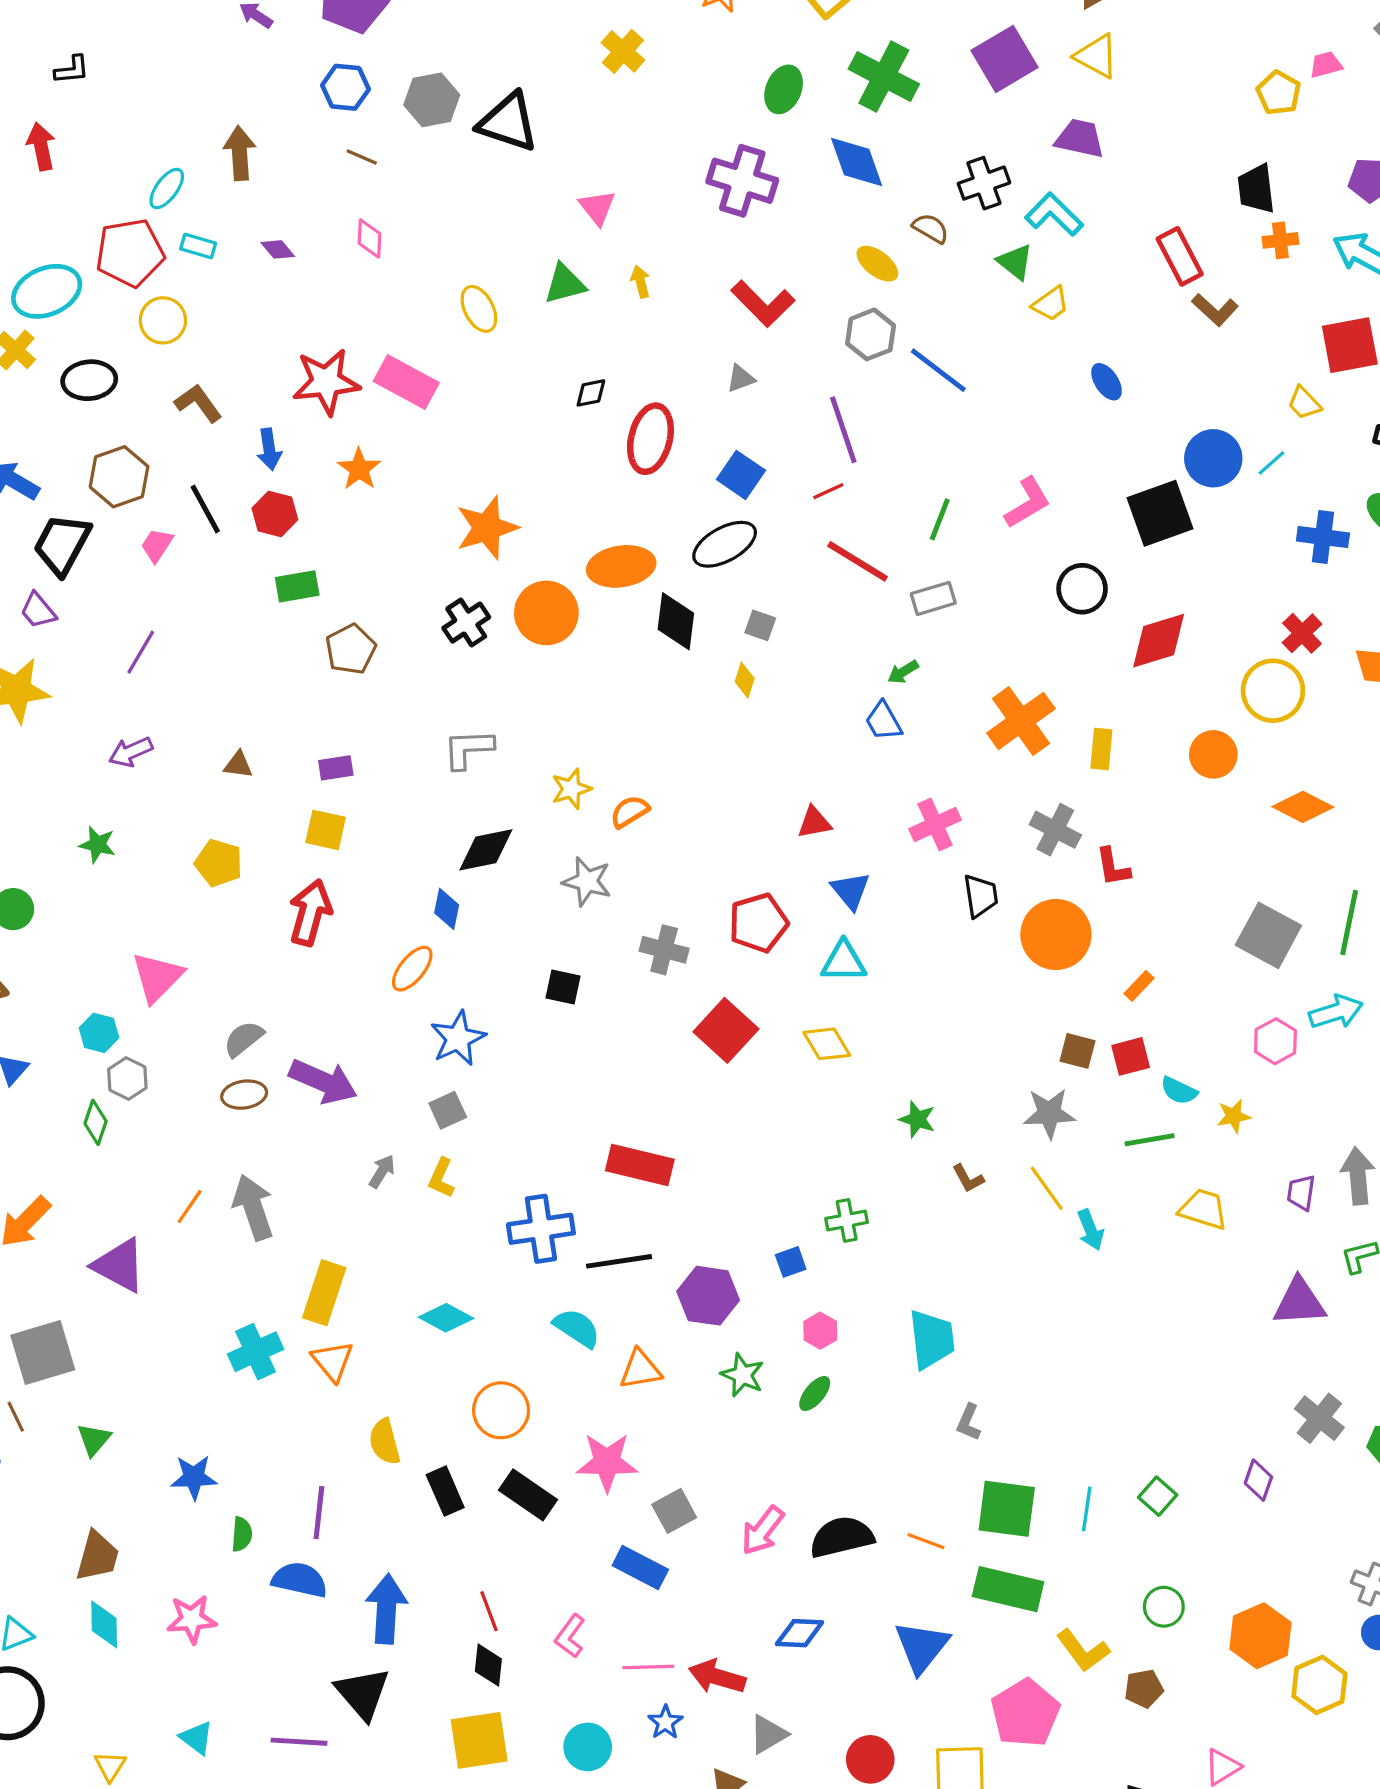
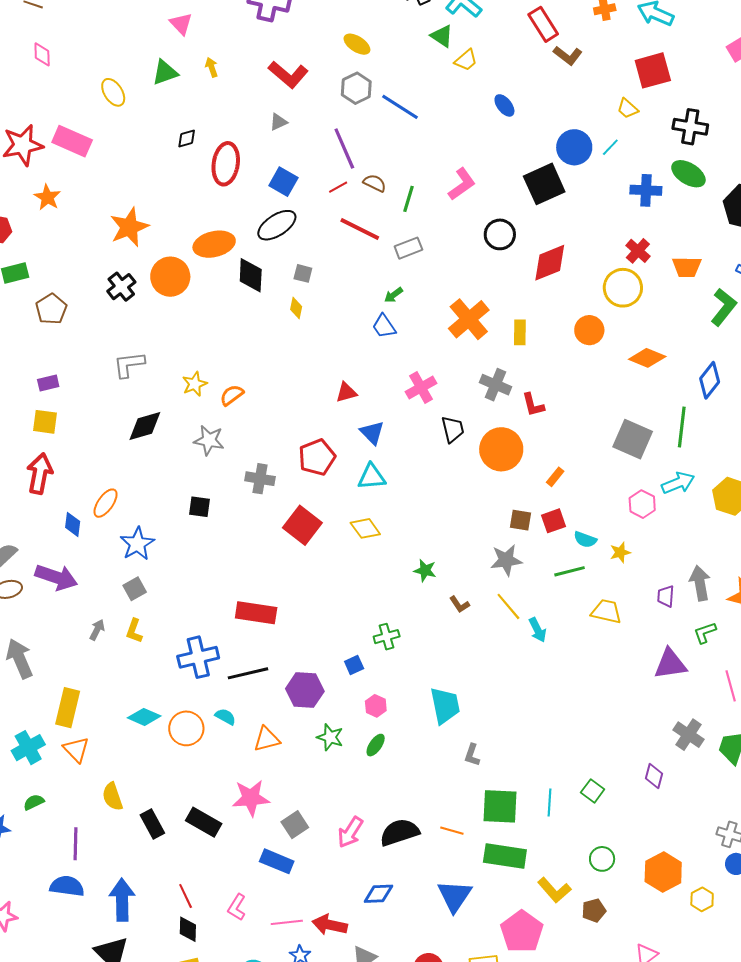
brown semicircle: (931, 228) -> (375, 183), moved
blue diamond: (447, 909) -> (73, 524), moved
cyan semicircle: (577, 1328) -> (225, 717), size x0.7
orange circle: (501, 1410) -> (186, 728), moved
green semicircle: (242, 1534) -> (34, 802), moved, turned -115
yellow hexagon: (1319, 1685) -> (702, 899), size x0.7

